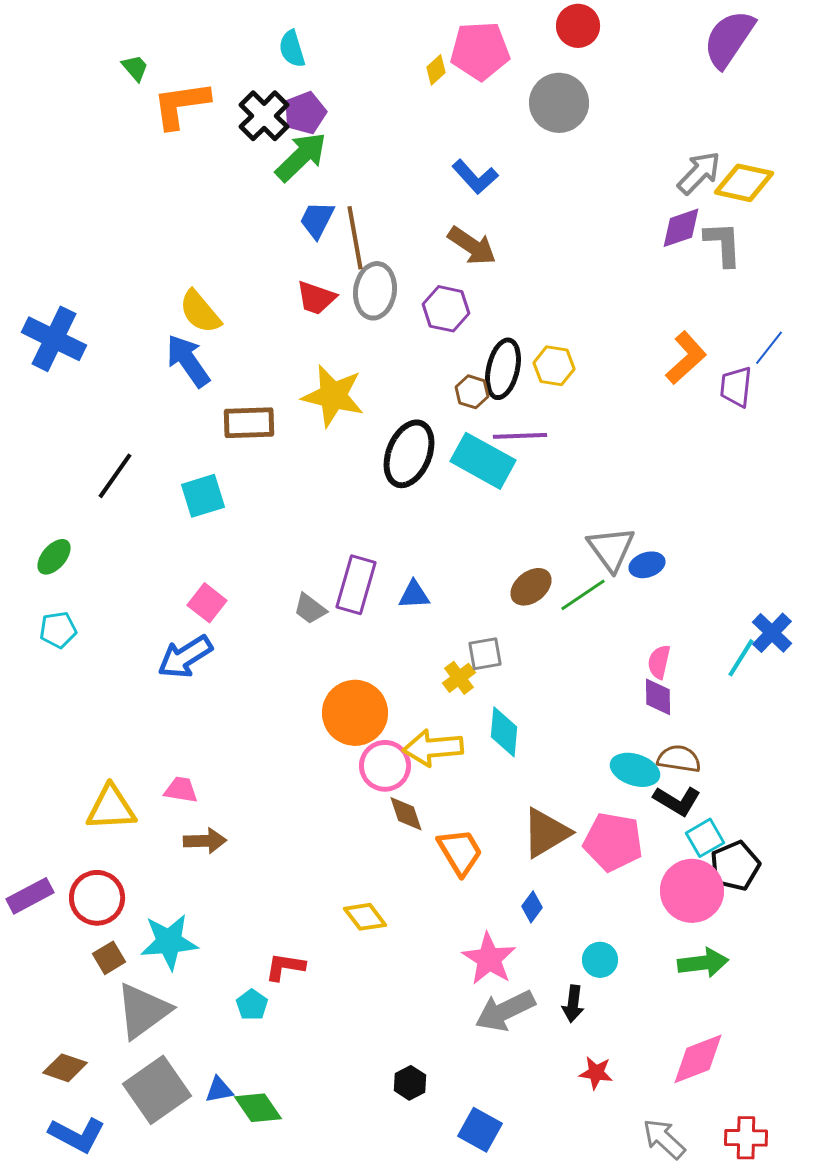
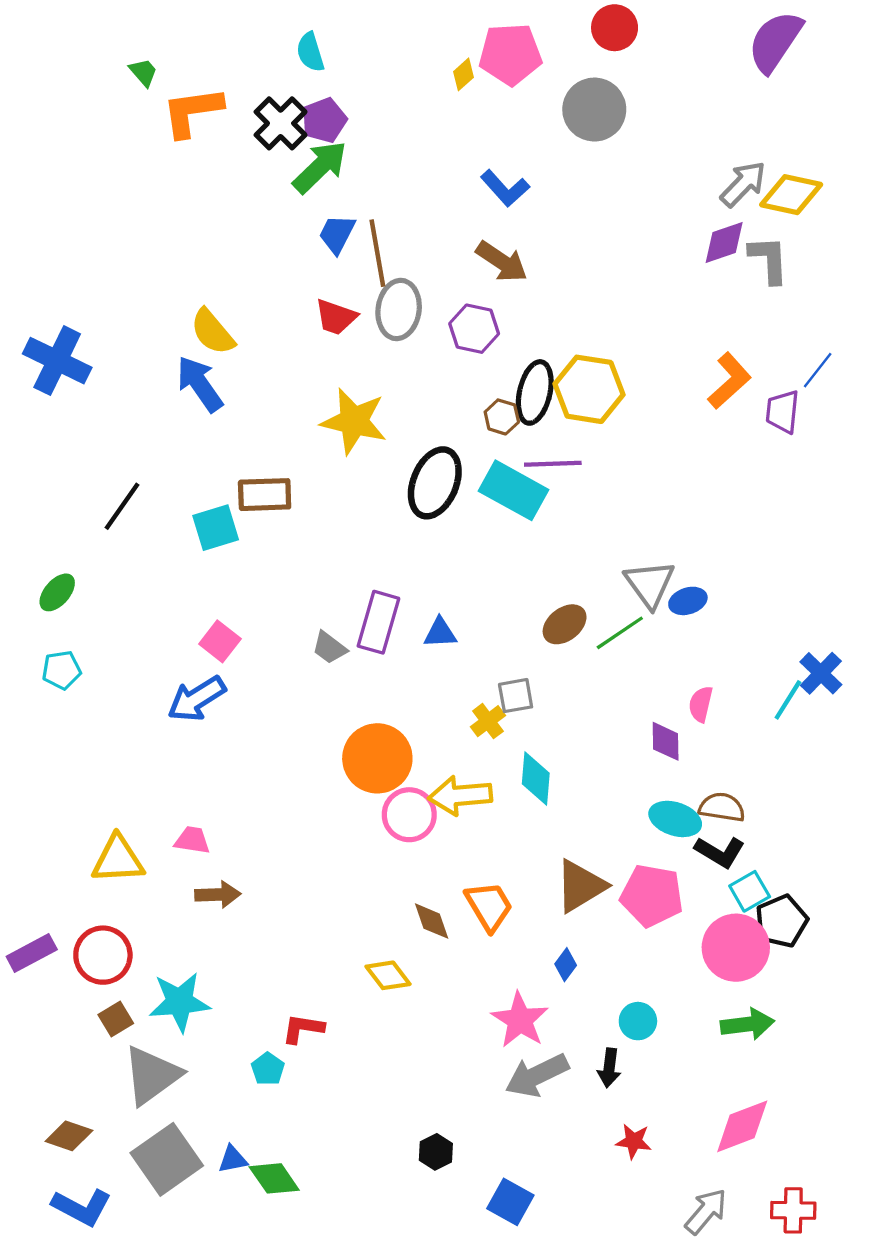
yellow hexagon: (554, 366) -> (589, 389), size x1.6
brown rectangle: (249, 423) -> (265, 495), moved
purple diamond: (658, 697) -> (666, 741), moved
brown diamond: (406, 814) -> (432, 921), moved
gray arrow: (664, 1139) -> (706, 1211), turned 87

